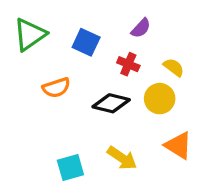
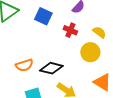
orange semicircle: (56, 88) -> (24, 65), moved
black diamond: (111, 103) -> (51, 68), moved

